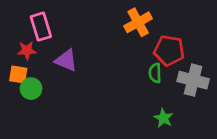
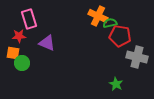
orange cross: (138, 22) -> (98, 16), turned -36
green semicircle: (155, 73) -> (110, 23), moved, turned 80

